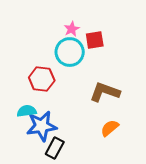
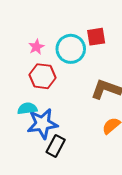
pink star: (72, 29) -> (36, 47), moved

